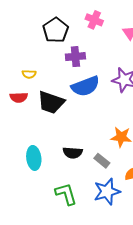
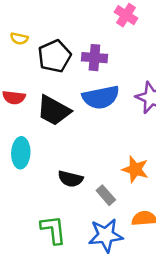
black pentagon: (56, 30) -> (54, 56), moved
yellow semicircle: (29, 74) -> (19, 38), moved
cyan ellipse: (34, 158) -> (21, 153), moved

